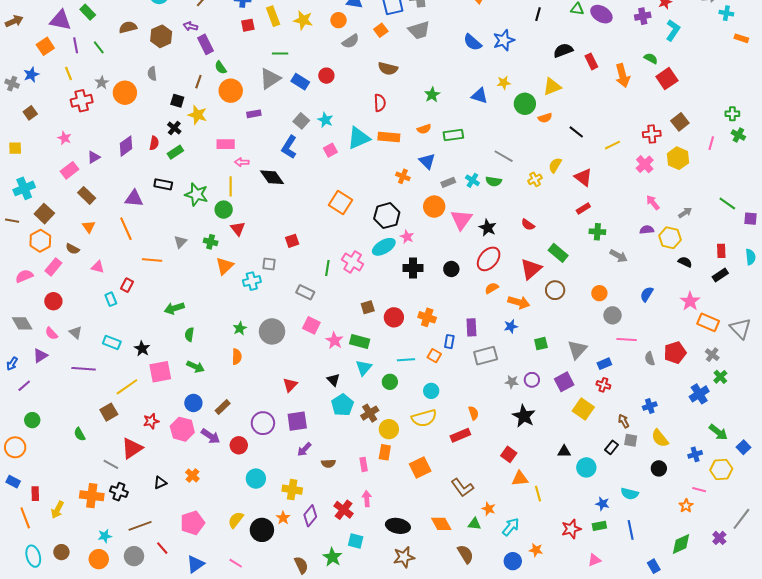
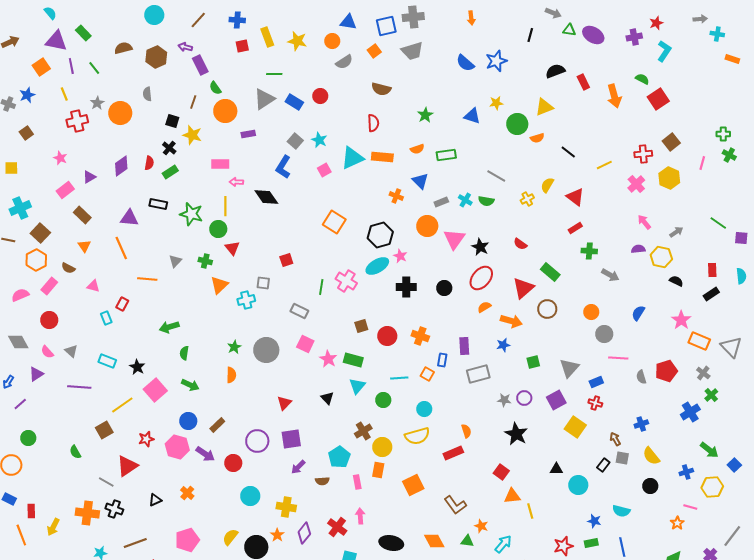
pink square: (160, 372) -> (155, 390), turned -30
cyan pentagon: (343, 405) -> (339, 457), moved

